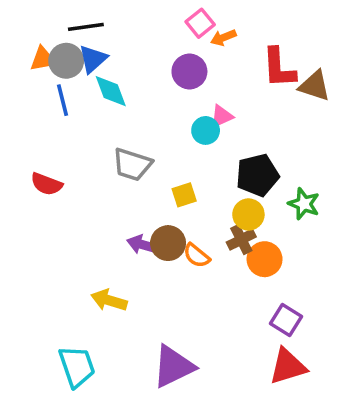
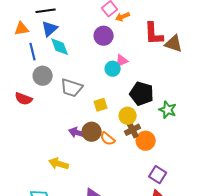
gray circle: (66, 61) -> (43, 76), moved
black pentagon: (257, 175) -> (142, 94), turned 30
yellow circle: (248, 214) -> (128, 116), moved

